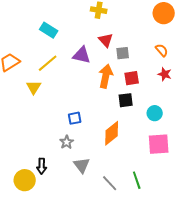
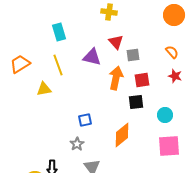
cyan rectangle: (49, 30) -> (59, 32), turned 42
yellow line: (48, 63) -> (58, 65), turned -70
yellow triangle: (34, 87) -> (44, 89), turned 49

